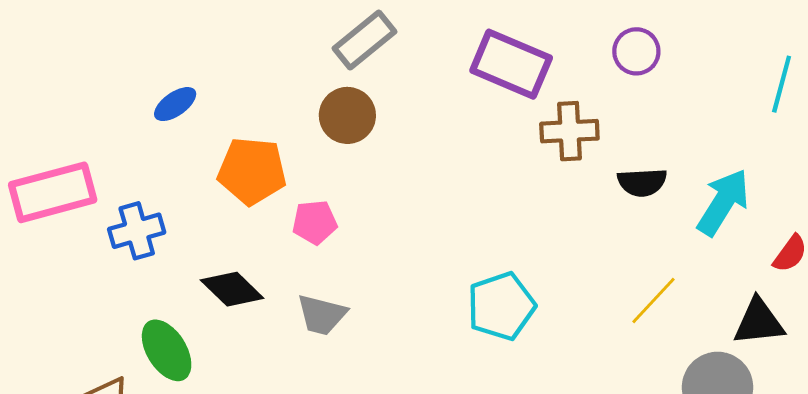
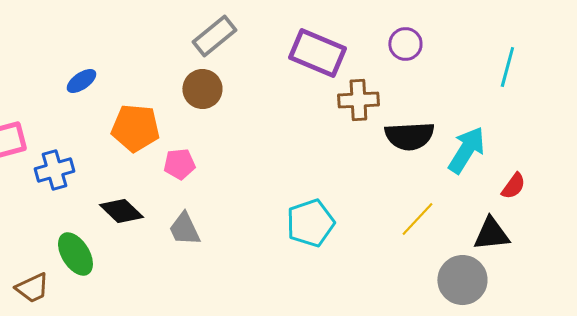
black semicircle: (642, 182) -> (409, 136), size x1.4
gray trapezoid: (322, 315) -> (184, 229), turned 51

